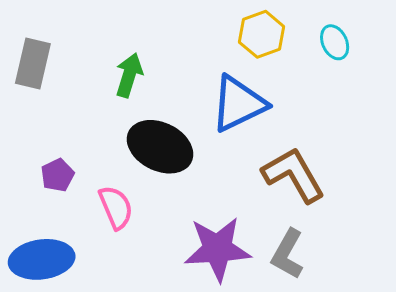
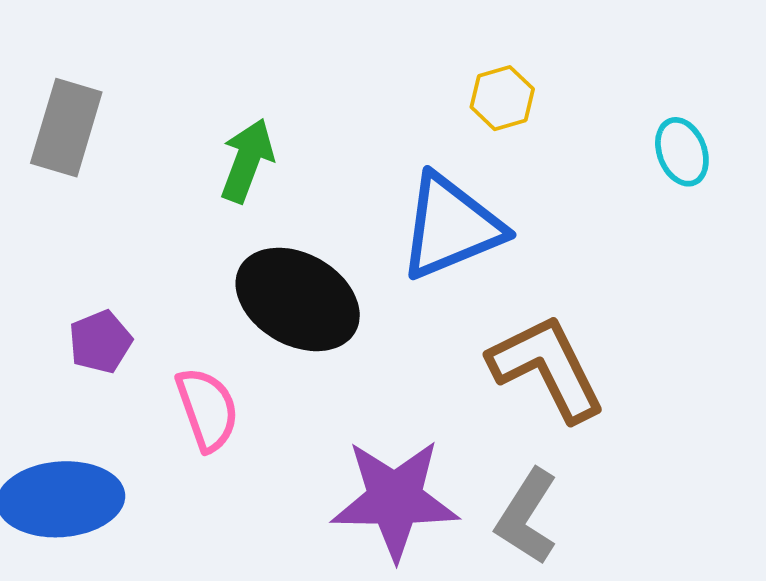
yellow hexagon: (261, 34) -> (502, 98), size x0.7
cyan ellipse: (335, 42) -> (682, 152), moved

